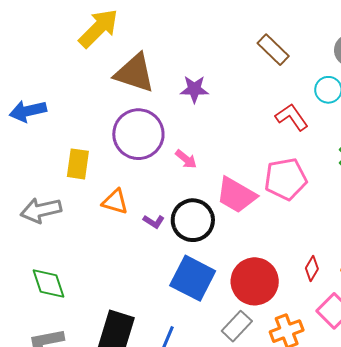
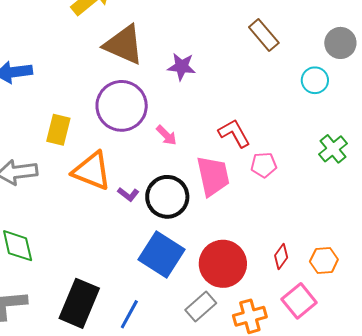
red L-shape: (292, 117) -> (234, 133), moved
pink pentagon: (286, 179) -> (264, 165), size x0.6
pink trapezoid: (236, 195) -> (213, 176), turned -138
orange triangle: (115, 202) -> (92, 171), size x1.5

